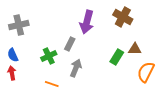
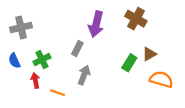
brown triangle: (135, 49) -> (149, 54), turned -32
green cross: (49, 56) -> (42, 60), moved
orange semicircle: (146, 72) -> (161, 79), turned 80
red arrow: (12, 73) -> (35, 81), moved

